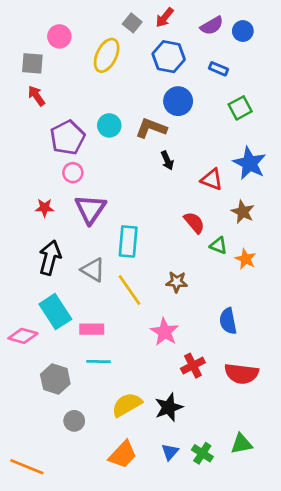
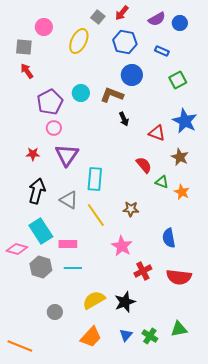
gray hexagon: (55, 379) -> (41, 267), moved

